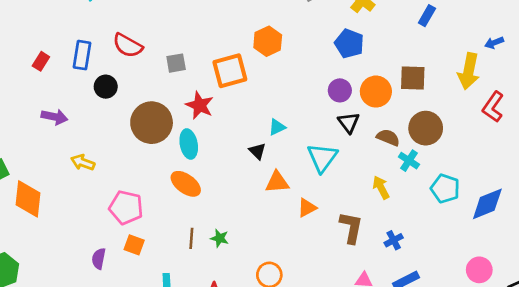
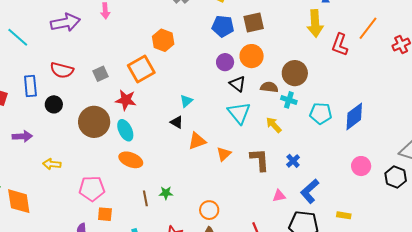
brown square: (413, 78) -> (254, 23), moved
cyan triangle: (322, 158) -> (239, 113), moved

